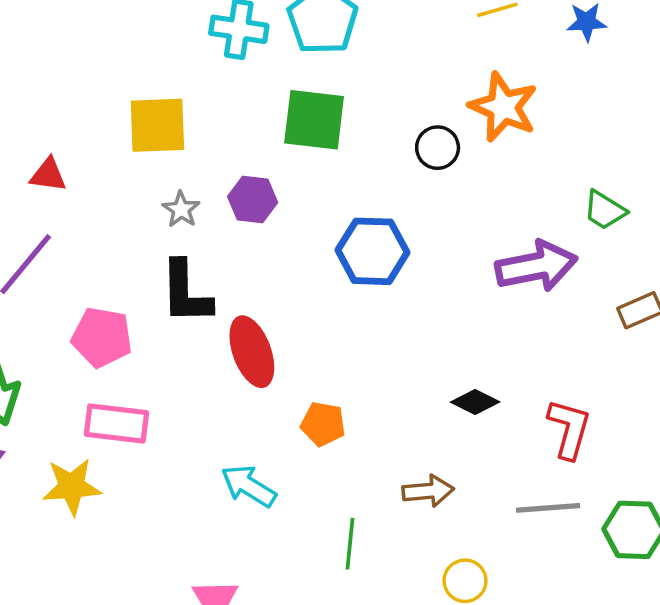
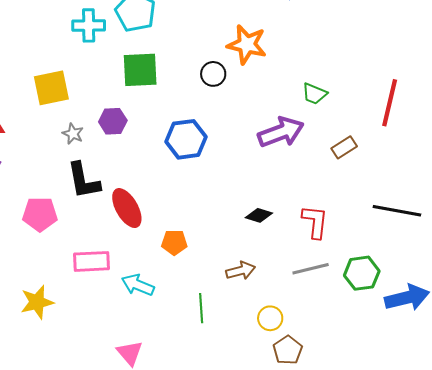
pink rectangle: (116, 424) -> (92, 261), moved

